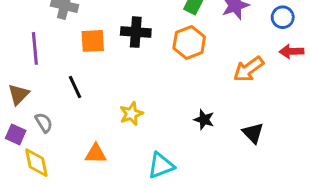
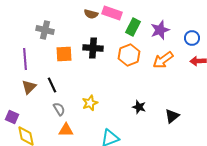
orange arrow: (249, 69) -> (163, 60), moved
brown triangle: (19, 94) -> (29, 87), moved
gray semicircle: (44, 123) -> (59, 109), moved
black triangle: (253, 133) -> (172, 116), turned 35

